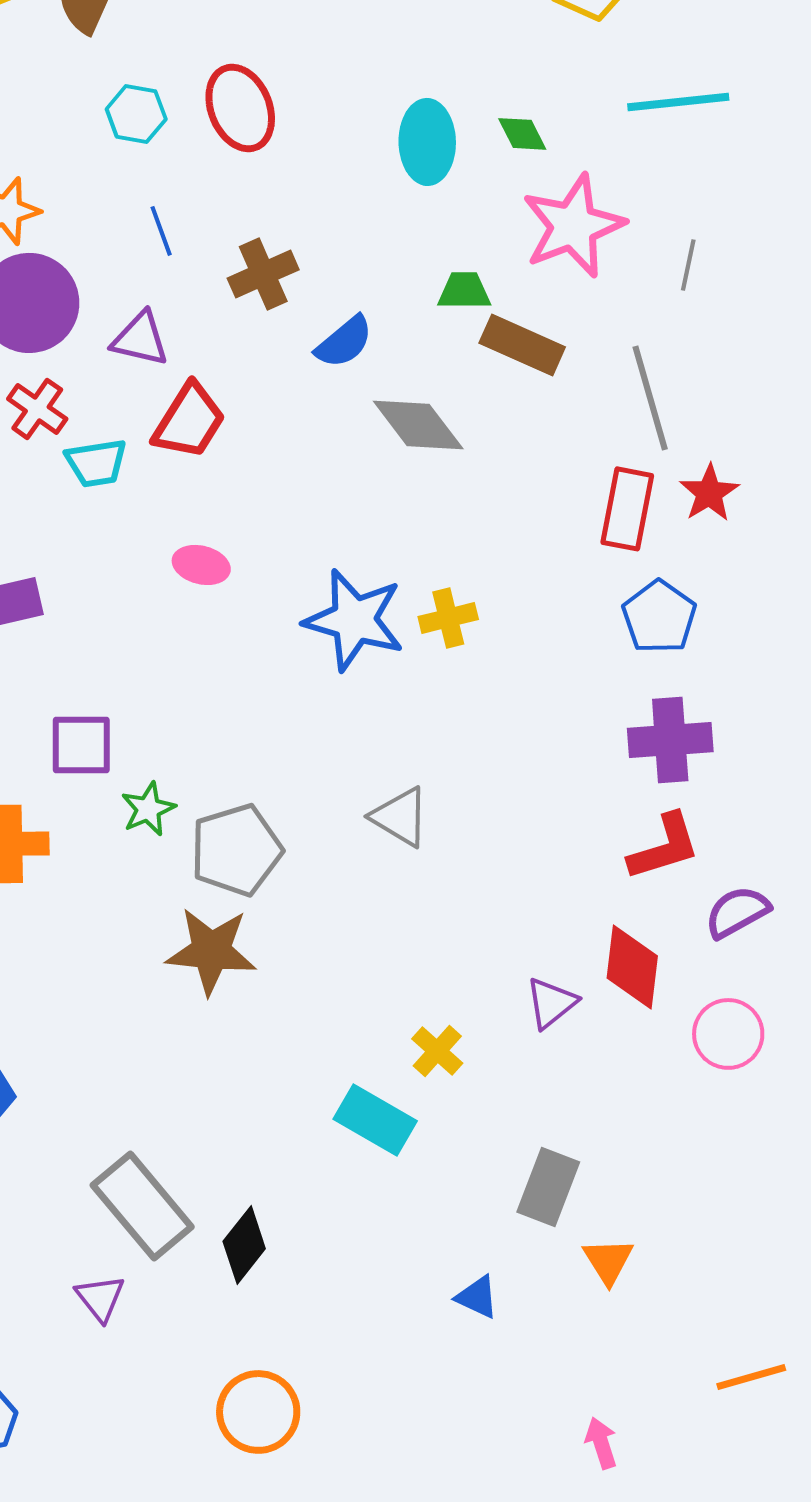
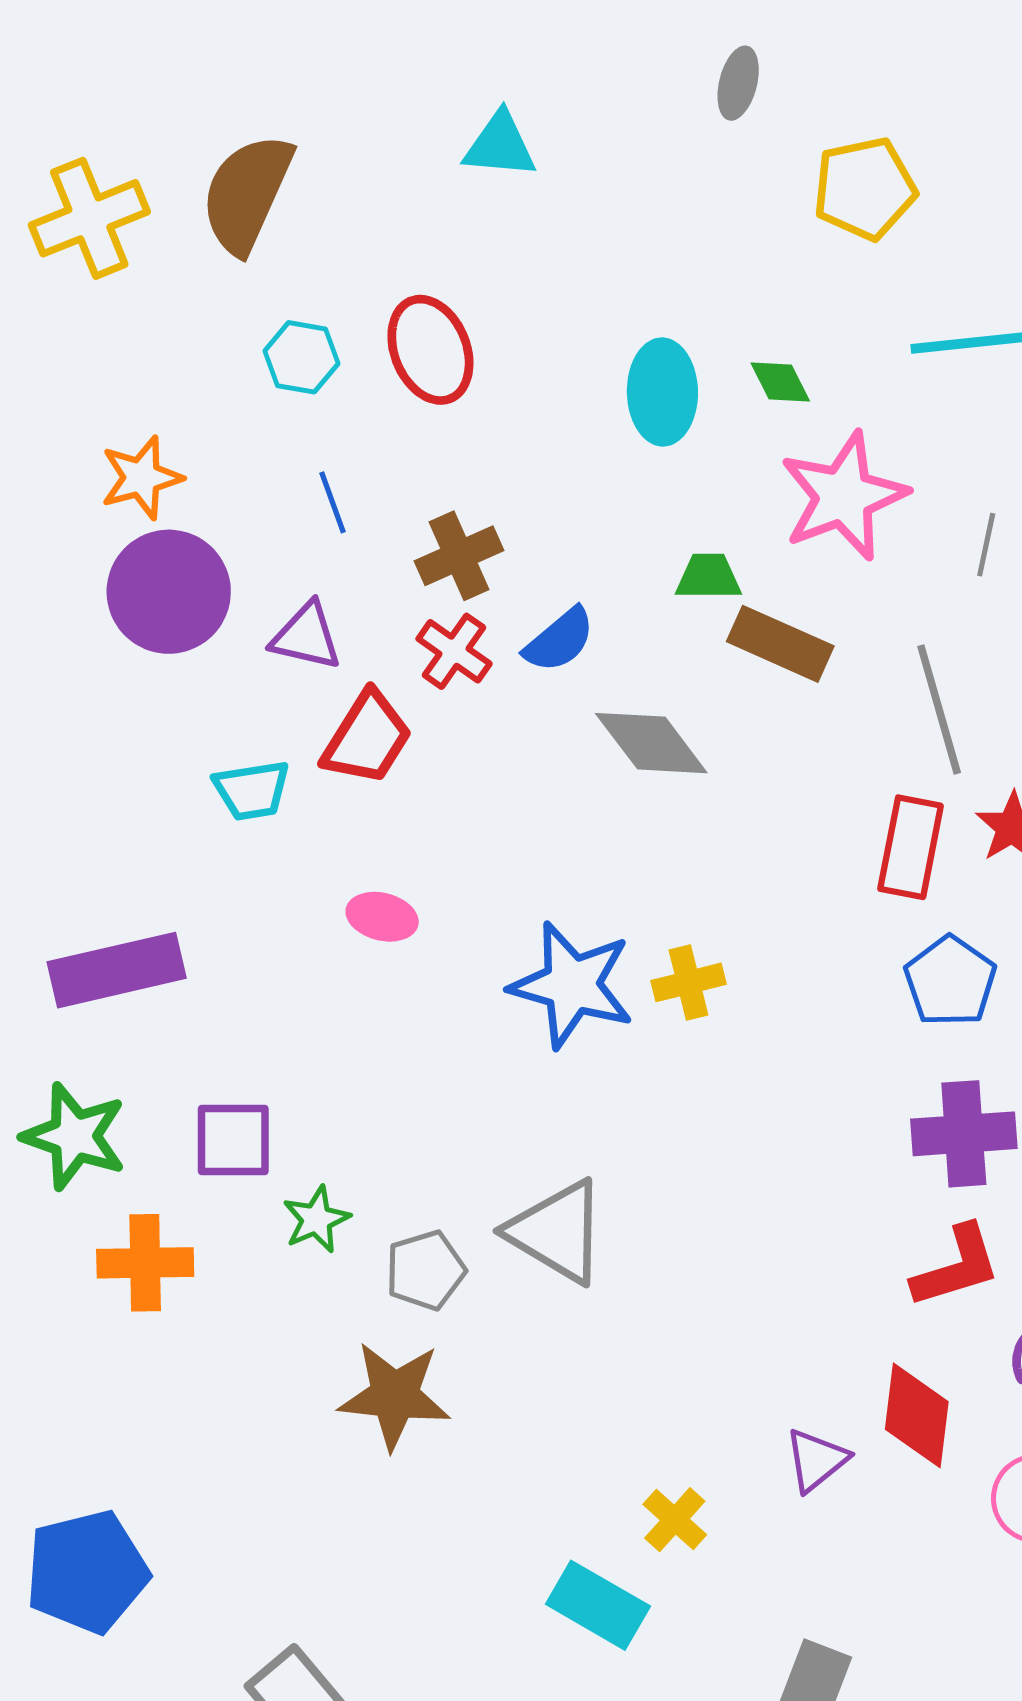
red cross: (37, 409) -> (454, 651), moved
gray triangle: (400, 817) -> (557, 1232), moved, size x1.4
gray pentagon: (236, 850) -> (425, 1270), size x0.7

